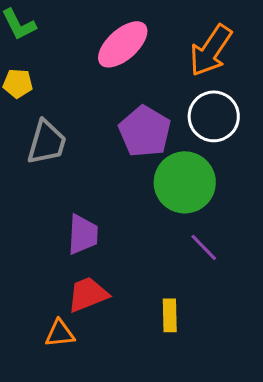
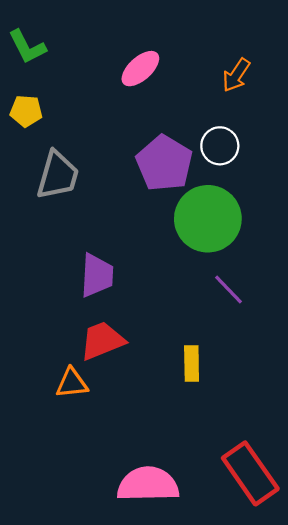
pink ellipse: (123, 44) -> (140, 69), size x0.7
orange arrow: (211, 50) -> (236, 75), size x0.6
white circle: (214, 116) -> (220, 146), moved, size x0.7

